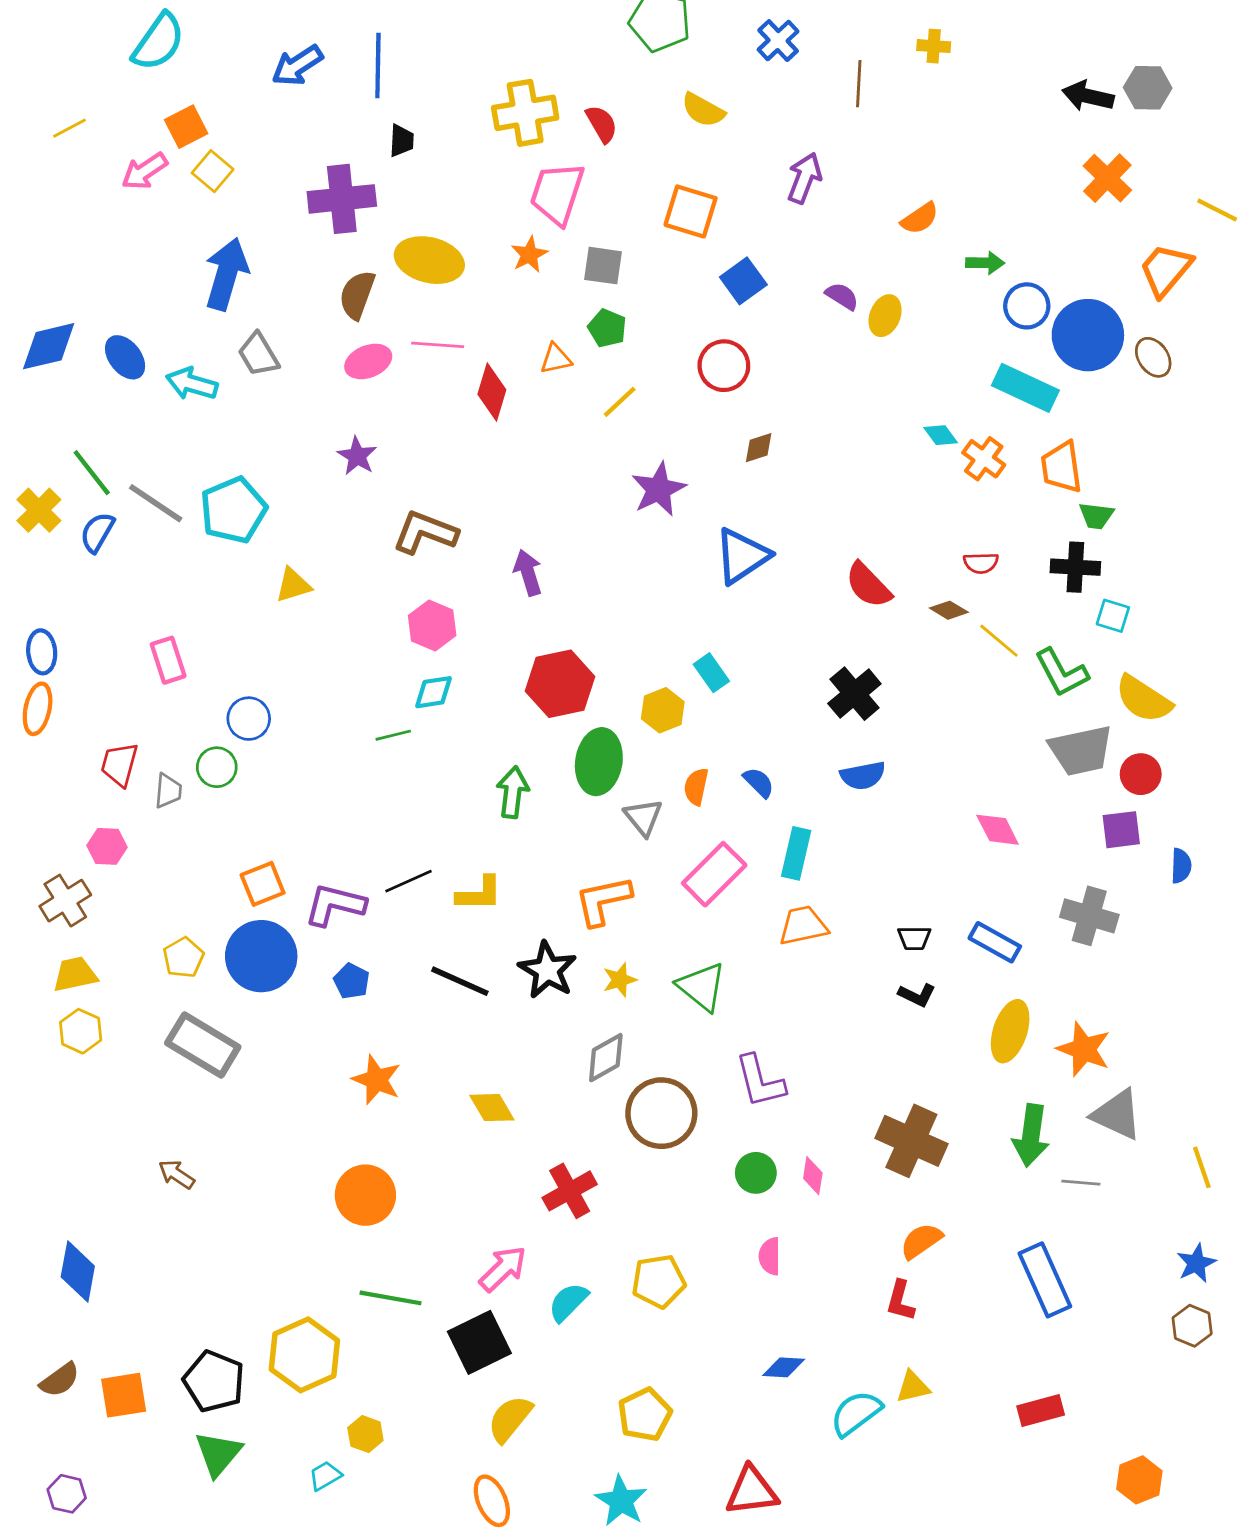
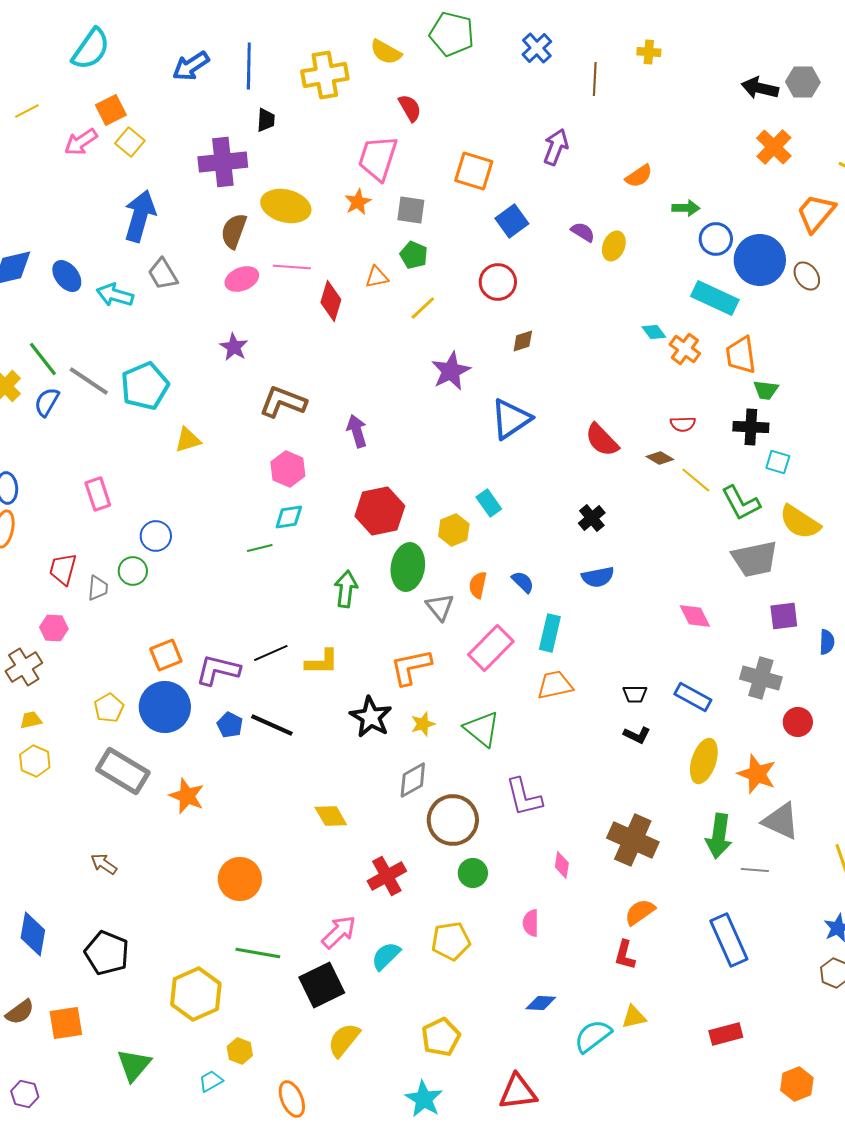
yellow semicircle: (703, 110) -> (386, 52), moved
yellow cross: (525, 113) -> (325, 75), moved
black cross: (854, 694) -> (592, 518), size x0.7
red circle: (1141, 774) -> (798, 722), moved
yellow trapezoid: (75, 974) -> (31, 720), size x0.7
black line: (460, 981) -> (272, 725), moved
orange star: (377, 1080) -> (187, 796), moved
green circle: (756, 1173) -> (473, 873), moved
black pentagon: (214, 1381) -> (107, 953), moved
orange ellipse: (492, 1501) -> (292, 1099), moved

